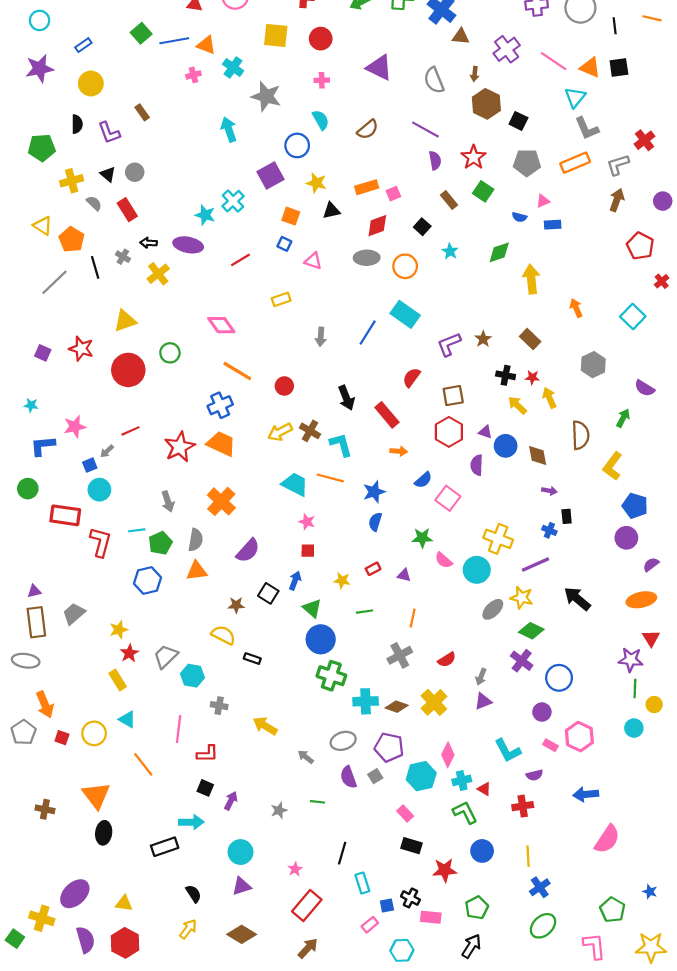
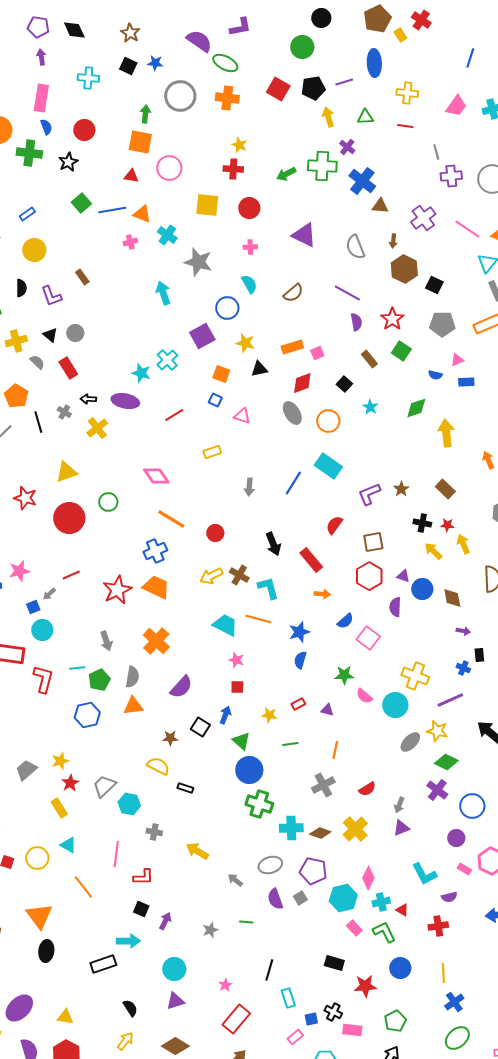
gray ellipse: (367, 258) -> (292, 413), turned 60
gray trapezoid: (74, 614) -> (26, 770), moved
pink rectangle: (405, 814) -> (354, 928), moved

